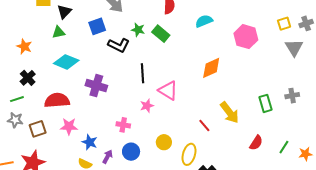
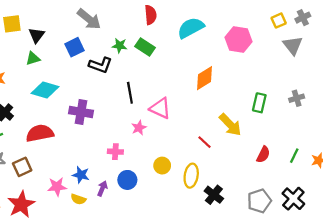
cyan semicircle: (204, 21) -> (191, 28), size x1.4
green rectangle: (265, 103) -> (259, 103), moved, turned 36
pink star: (69, 126) -> (57, 187), moved

